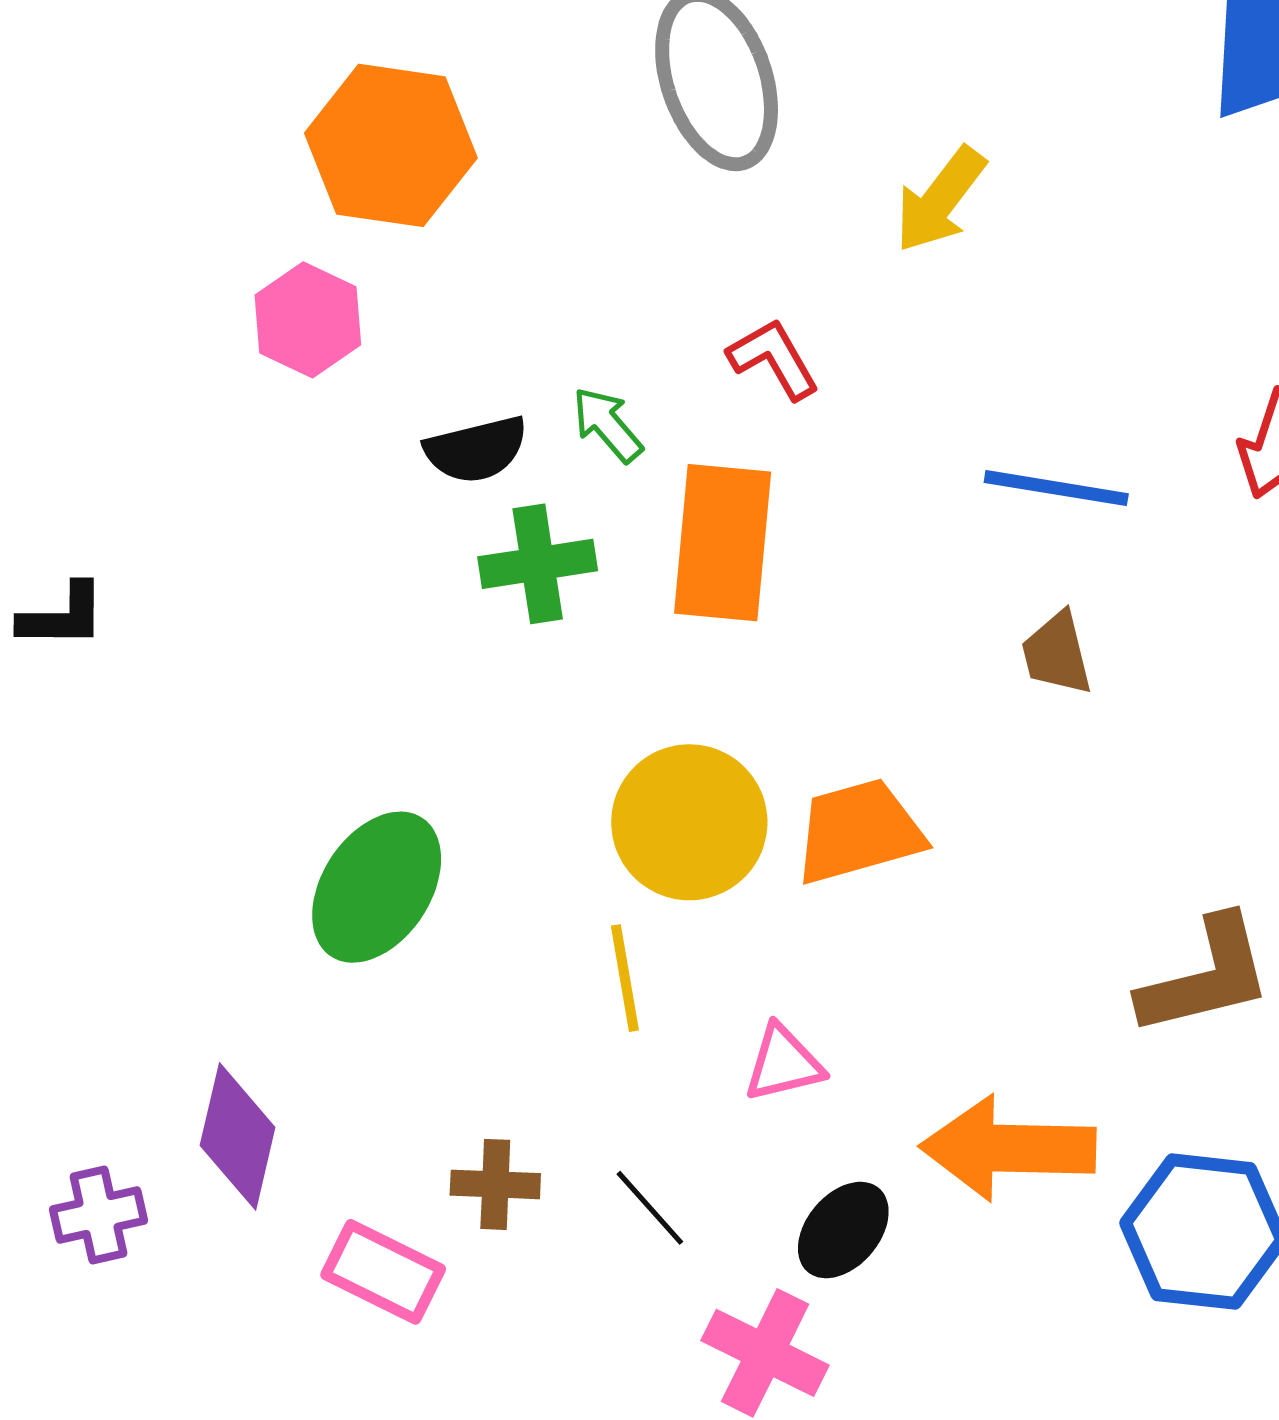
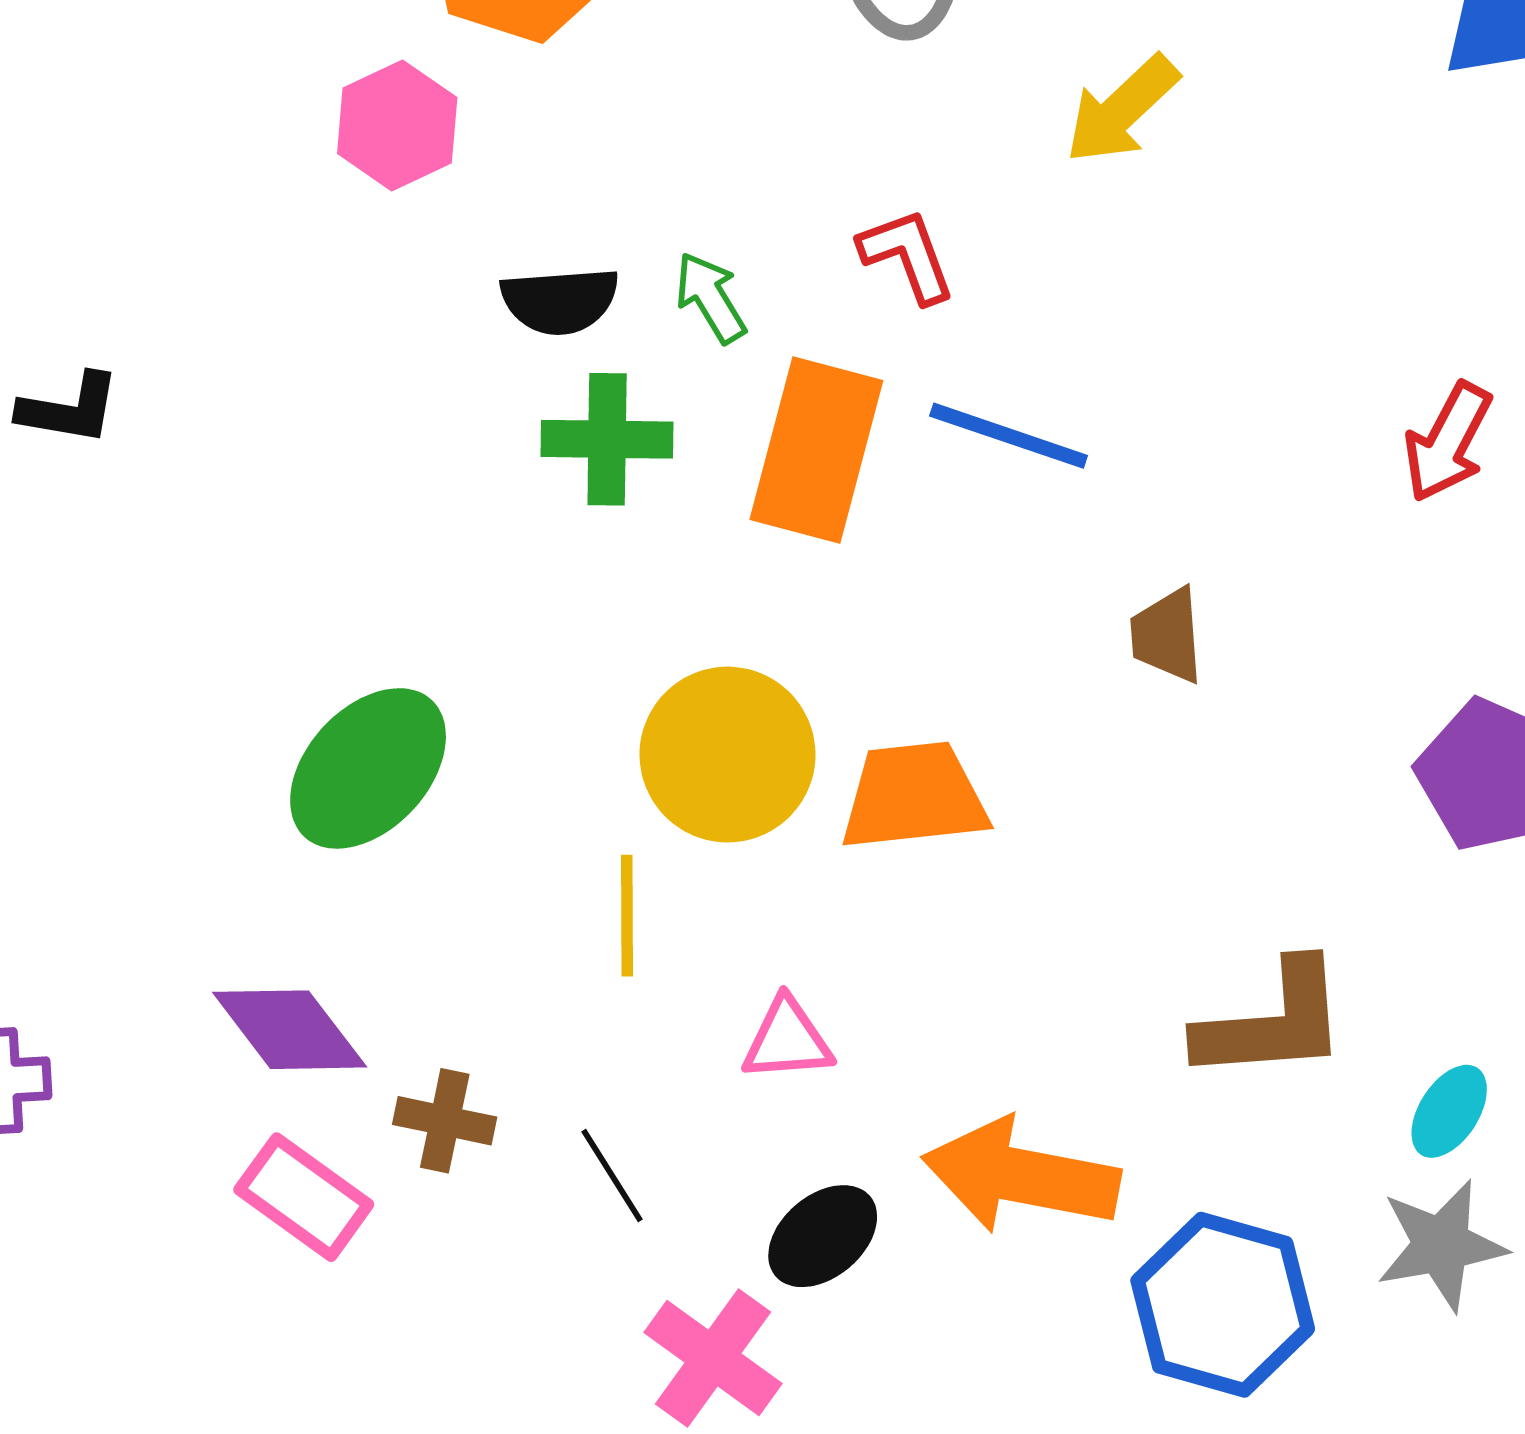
blue line: (1056, 488) -> (1009, 436), moved
purple diamond: (238, 1136) -> (290, 1030), moved, turned -60

